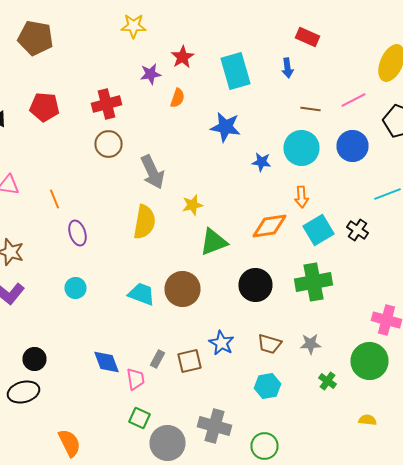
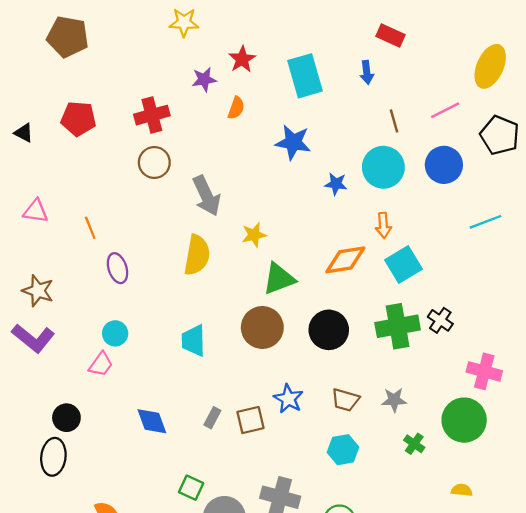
brown line: (310, 109) -> (394, 121), turned 66
black cross: (358, 230) -> (440, 320), moved
brown circle: (182, 289) -> (262, 327), moved
cyan trapezoid: (142, 294) -> (193, 341), turned -112
pink trapezoid: (136, 379) -> (101, 364), moved, turned 45
black ellipse: (24, 392) -> (53, 457), turned -68

